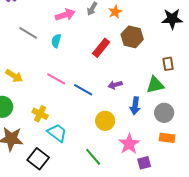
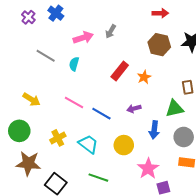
orange star: (115, 12) -> (144, 77), moved
brown hexagon: (132, 37) -> (159, 45), moved
yellow cross: (40, 114) -> (58, 138), turned 35
cyan trapezoid: (57, 133) -> (88, 144), moved
green line: (93, 157) -> (98, 178), moved, turned -30

